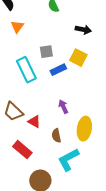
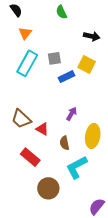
cyan rectangle: (26, 70) -> (27, 63), moved, turned 55
purple arrow: (63, 107) -> (72, 114), turned 56

